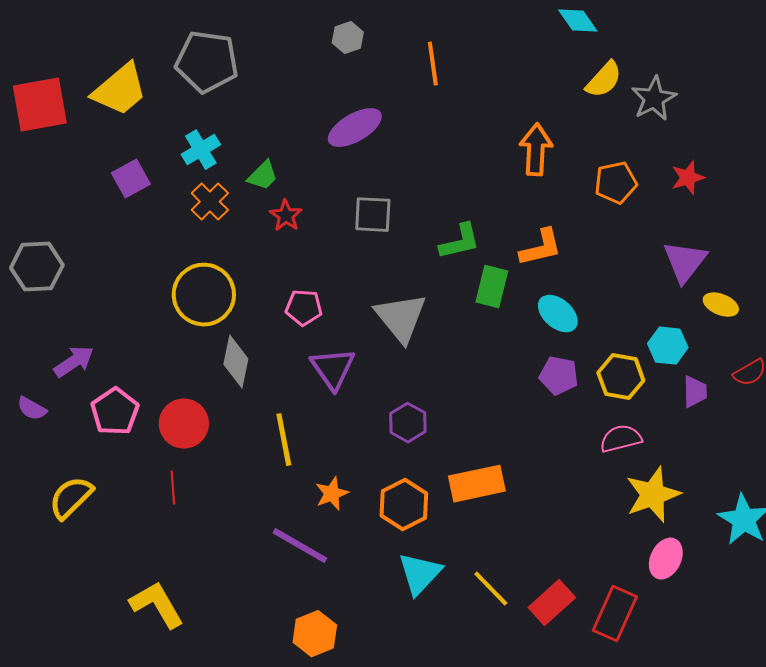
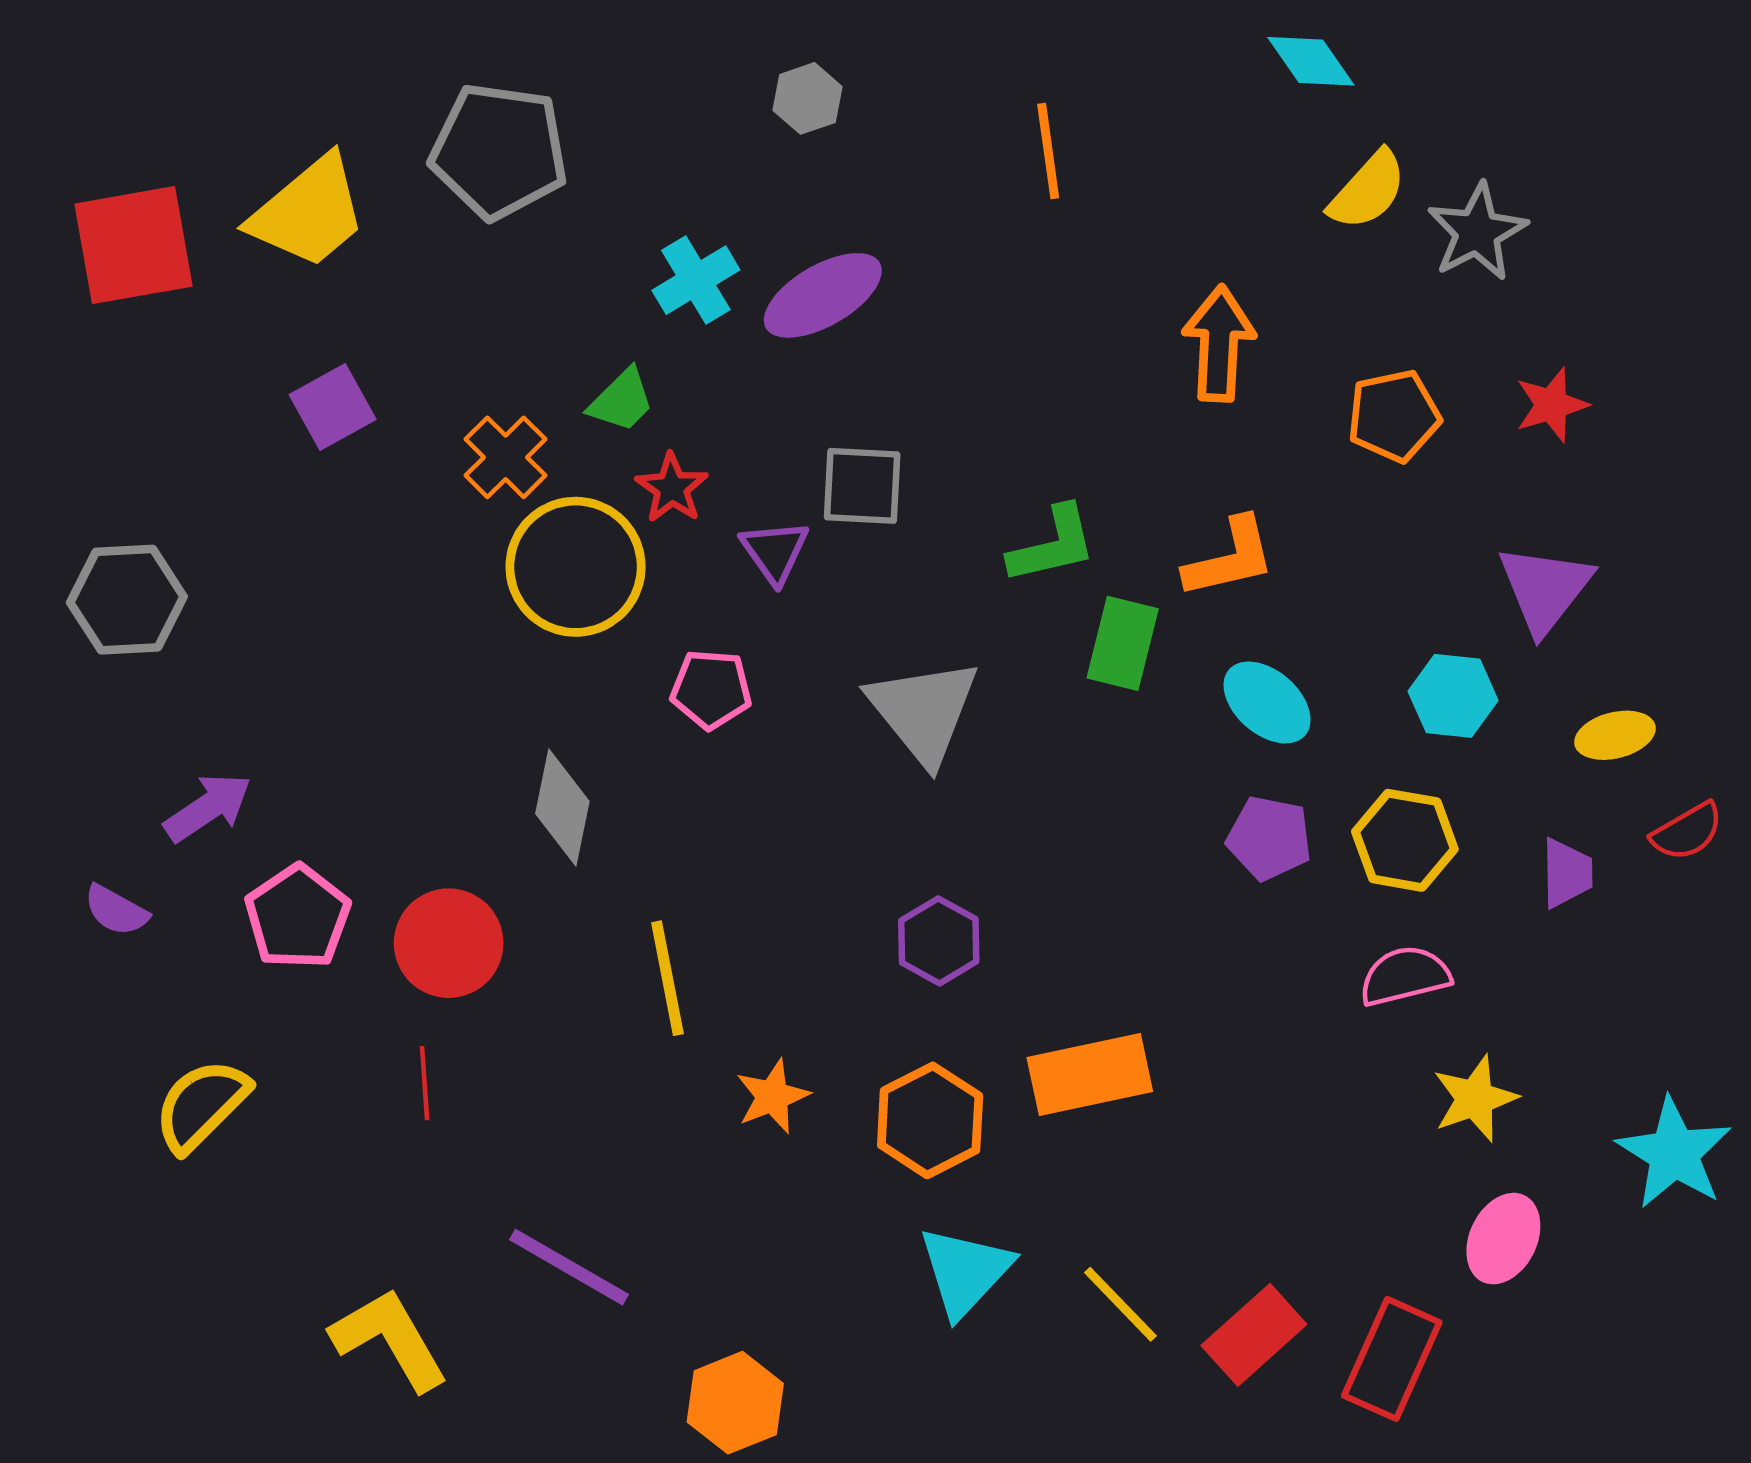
orange line: (433, 64) -> (1048, 151), moved
cyan cross: (201, 150) -> (696, 280), moved
yellow circle: (204, 295) -> (576, 567), moved
yellow ellipse: (721, 305) -> (1615, 735), moved, turned -36
cyan hexagon: (668, 346) -> (1453, 696), moved
purple triangle: (333, 369) -> (775, 551), moved, size x0.7
yellow star: (653, 495) -> (1475, 1099), size x0.7
purple line: (300, 546) -> (569, 1267), moved

